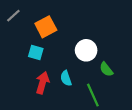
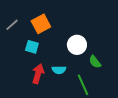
gray line: (13, 16) -> (12, 25), moved
cyan semicircle: (66, 78) -> (59, 70), turned -72

